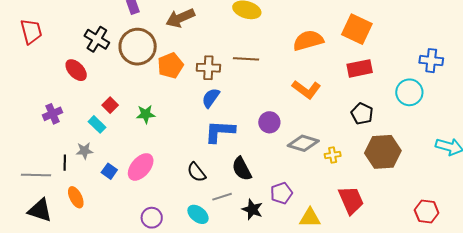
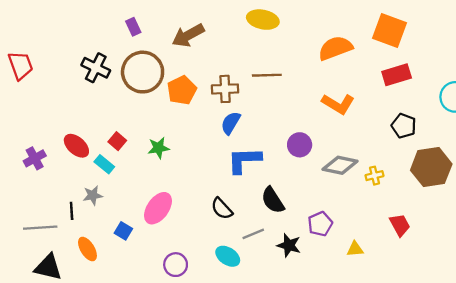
red ellipse: (76, 70) -> (76, 146), moved
purple cross: (53, 114) -> (35, 158), moved
blue square: (109, 171) -> (123, 231), moved
red trapezoid: (351, 200) -> (400, 225), size x0.7
yellow triangle: (310, 218) -> (355, 249), size x0.7

